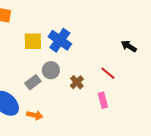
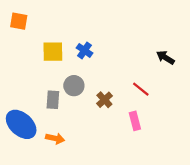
blue cross: (60, 40) -> (84, 50), size x0.6
gray rectangle: (33, 82) -> (53, 100), turned -49

